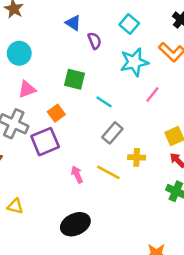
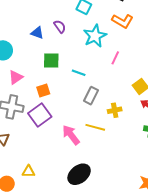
blue triangle: (73, 23) -> (37, 33), moved
orange square: (56, 113) -> (43, 90), turned 32
pink arrow: (77, 174) -> (71, 135), size x1.5

